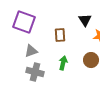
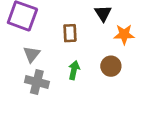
gray triangle: (31, 51) -> (32, 54), turned -32

